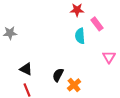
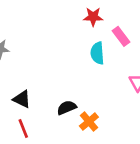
black semicircle: (58, 75) -> (67, 108), turned 40

